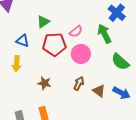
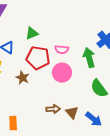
pink semicircle: (76, 31) -> (62, 50), turned 32
brown star: (44, 83) -> (22, 78), moved
brown arrow: (79, 84) -> (53, 109), moved, turned 48

